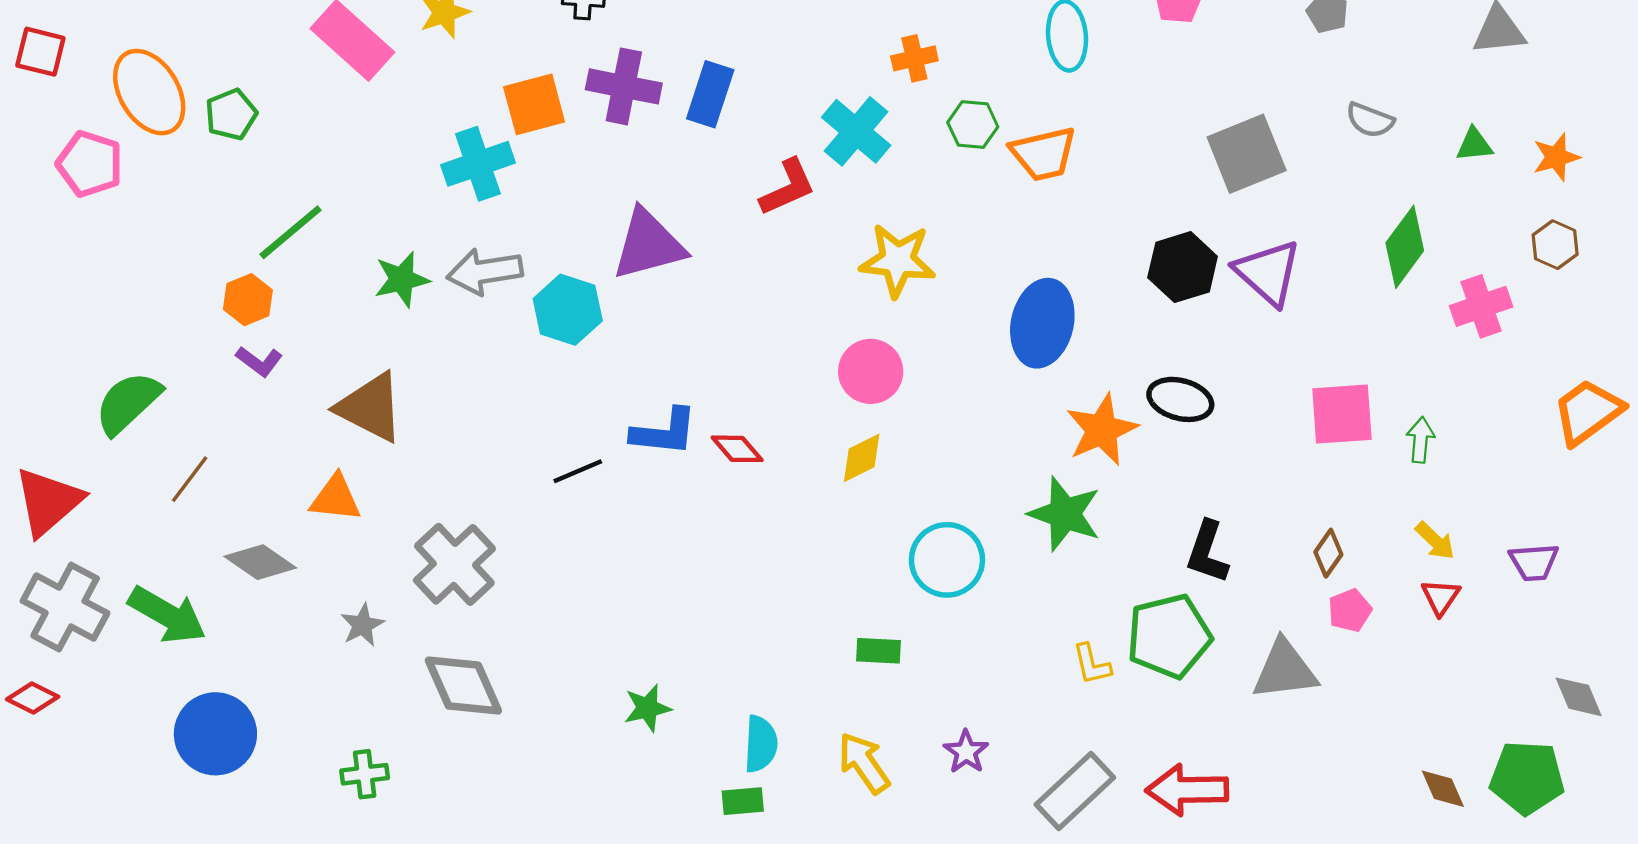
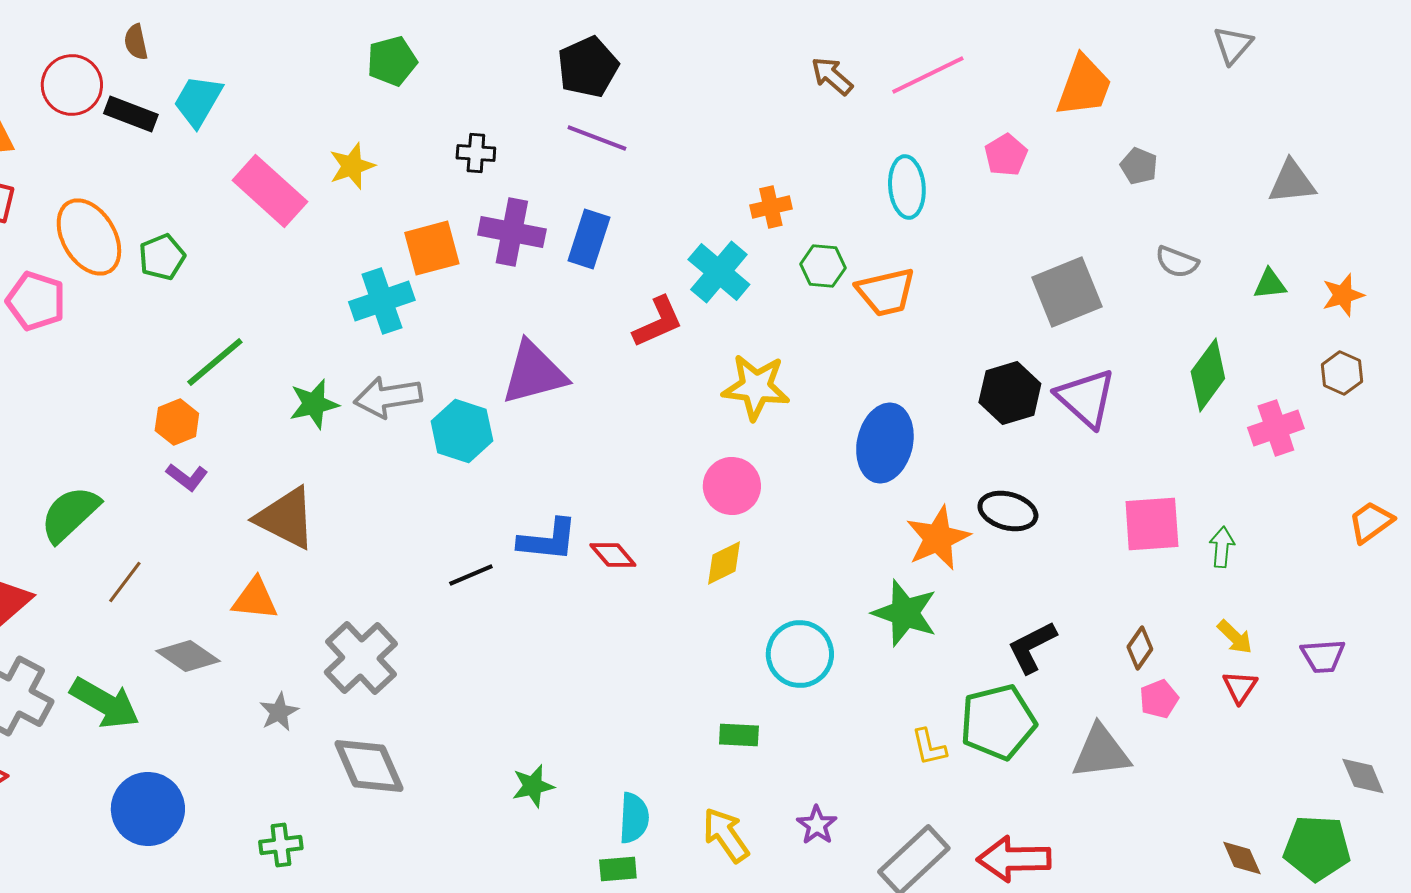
orange trapezoid: (1588, 412) -> (1371, 522), size x0.7
black L-shape: (1207, 552) -> (1032, 647), turned 44

